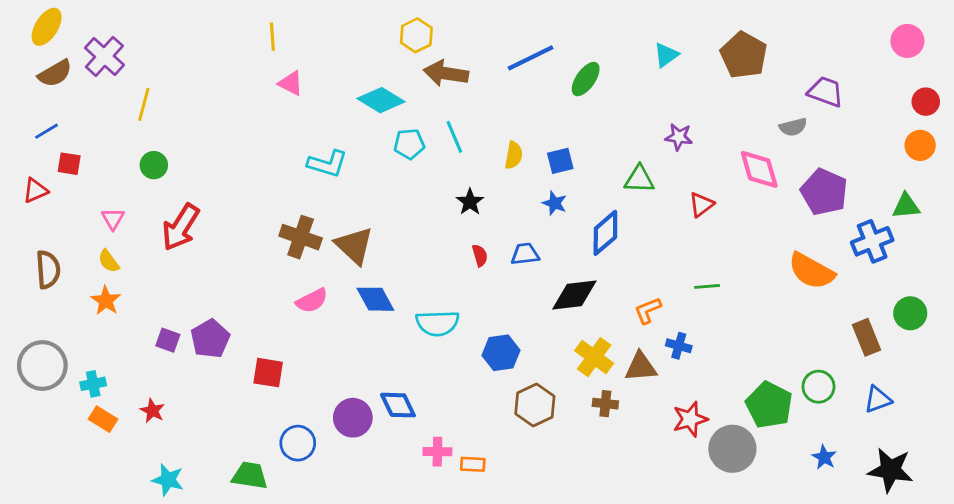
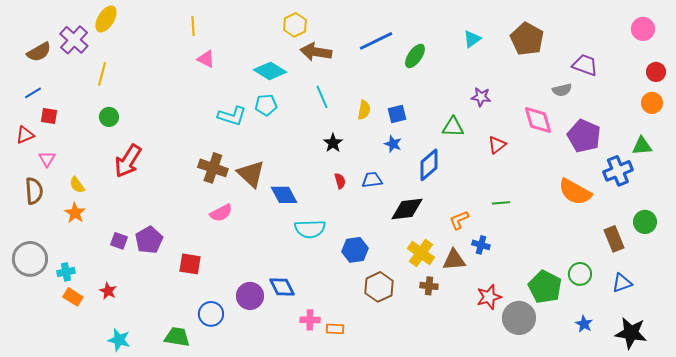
yellow ellipse: (47, 27) -> (106, 19), moved
cyan pentagon: (409, 144) -> (266, 105), moved
pink triangle: (113, 219) -> (47, 159), moved
blue diamond: (375, 299) -> (284, 195), moved

